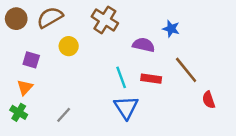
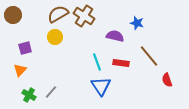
brown semicircle: (50, 17) -> (58, 14), moved
purple square: (31, 60) -> (25, 48), turned -32
green cross: (19, 112) -> (29, 95), moved

